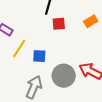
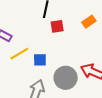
yellow line: (19, 48) -> (19, 54), turned 30

